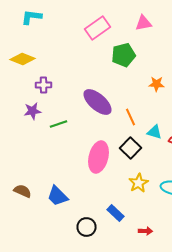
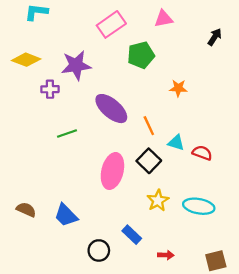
purple star: (32, 111) -> (76, 65), moved, size x1.5

